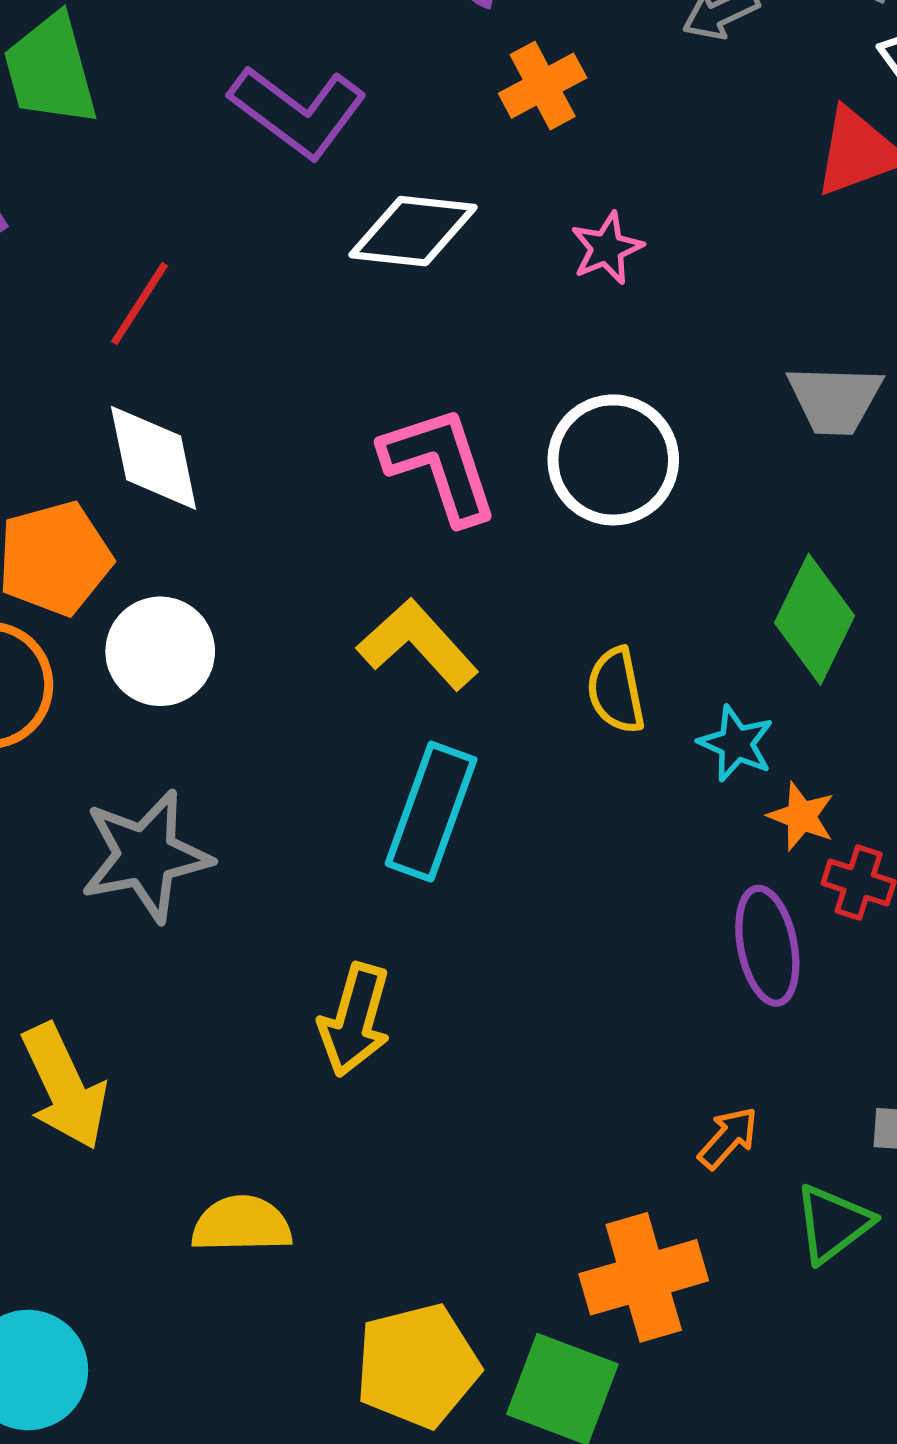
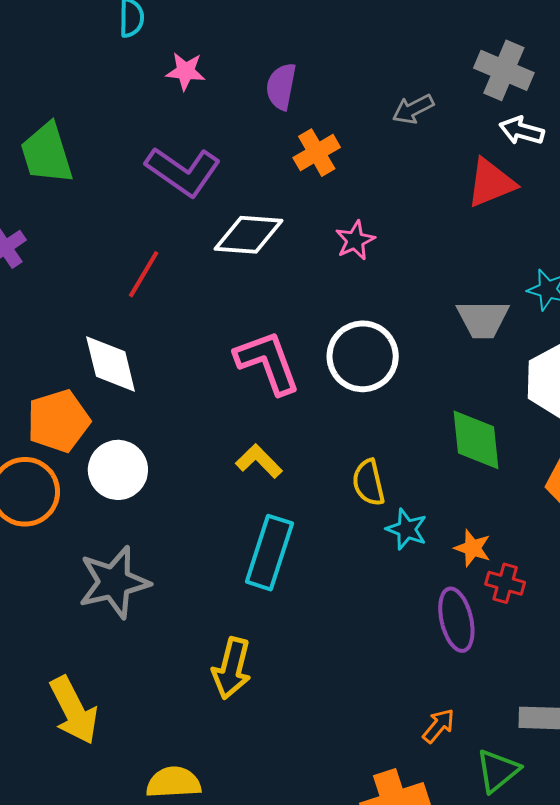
red line: (140, 304) -> (144, 274), moved
green diamond: (815, 619) -> (476, 440), turned -30
yellow L-shape: (418, 644) -> (259, 461), size x0.7
cyan star: (736, 744) -> (407, 529), moved

